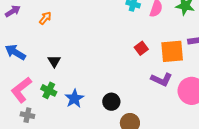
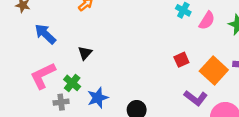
orange square: (172, 51) -> (214, 70), turned 35
gray cross: (27, 115) -> (61, 102), moved, turned -32

